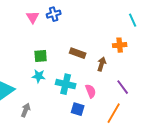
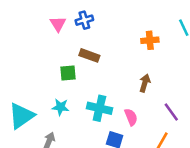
orange cross: (120, 45) -> (150, 40), moved
brown rectangle: (78, 53) -> (89, 55), moved
cyan star: (39, 76) -> (60, 107), moved

